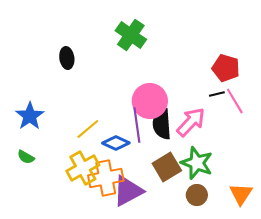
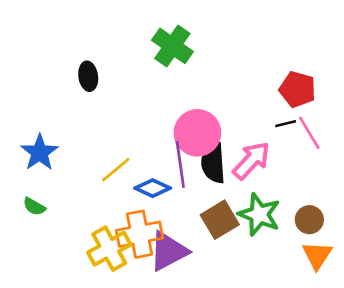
yellow cross: (83, 168) -> (109, 249), moved
brown circle: (197, 195) -> (309, 220), moved

